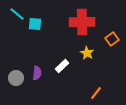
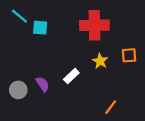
orange square: (112, 39) -> (129, 55), moved, turned 32
purple semicircle: (37, 73) -> (43, 84), turned -40

